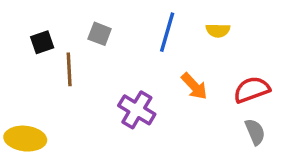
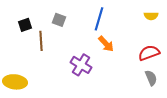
yellow semicircle: (218, 30) -> (151, 16), moved
orange arrow: (194, 86) -> (106, 44), moved

